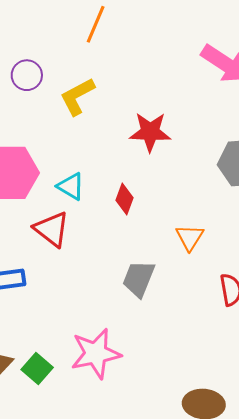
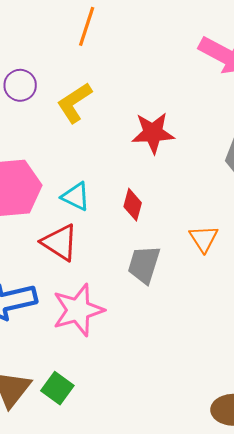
gray trapezoid: (139, 279) -> (144, 265), moved
pink star: (96, 354) -> (78, 310), moved

